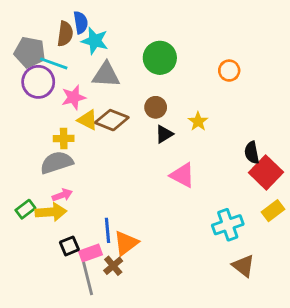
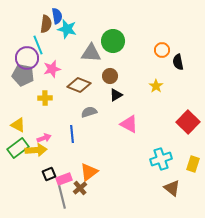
gray pentagon: (30, 52) -> (23, 75), moved
cyan line: (54, 63) -> (38, 45), turned 48
gray triangle: (106, 75) -> (91, 53), moved
yellow triangle: (88, 120) -> (18, 125), moved
yellow star: (198, 121) -> (156, 86), moved
black semicircle: (252, 153) -> (178, 62), moved
gray semicircle: (57, 162) -> (89, 112), moved, size x0.7
green rectangle: (25, 209) -> (18, 148), size x1.5
yellow rectangle: (273, 211) -> (193, 164), moved, turned -35
blue line: (108, 230) -> (72, 134), moved

